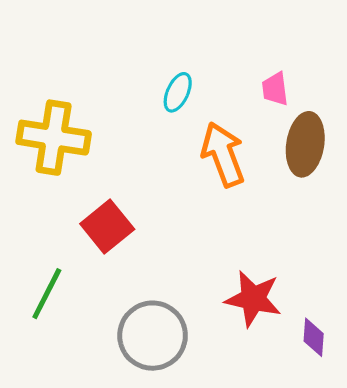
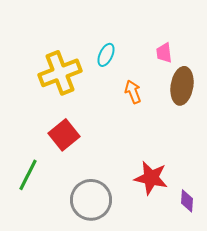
yellow cross: (54, 138) -> (60, 73), moved, turned -30
orange arrow: (223, 154) -> (133, 92), size x0.6

